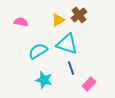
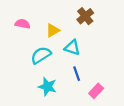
yellow triangle: (58, 20) -> (53, 30), moved
cyan triangle: (67, 44) -> (72, 48), size x0.7

